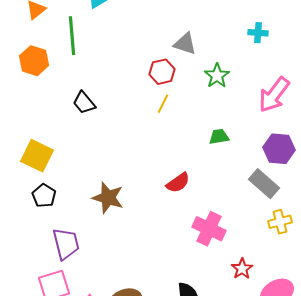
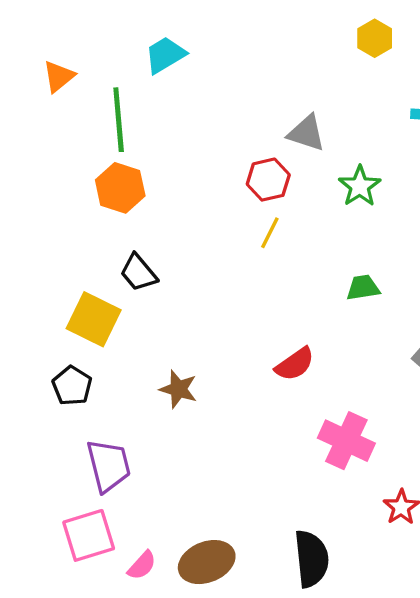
orange hexagon: (34, 61) -> (120, 188), moved
black trapezoid: (84, 103) -> (139, 273), moved
yellow square: (37, 156) -> (94, 319), moved
brown star: (108, 198) -> (178, 389), size x0.7

